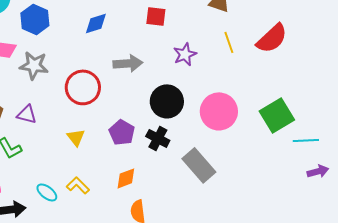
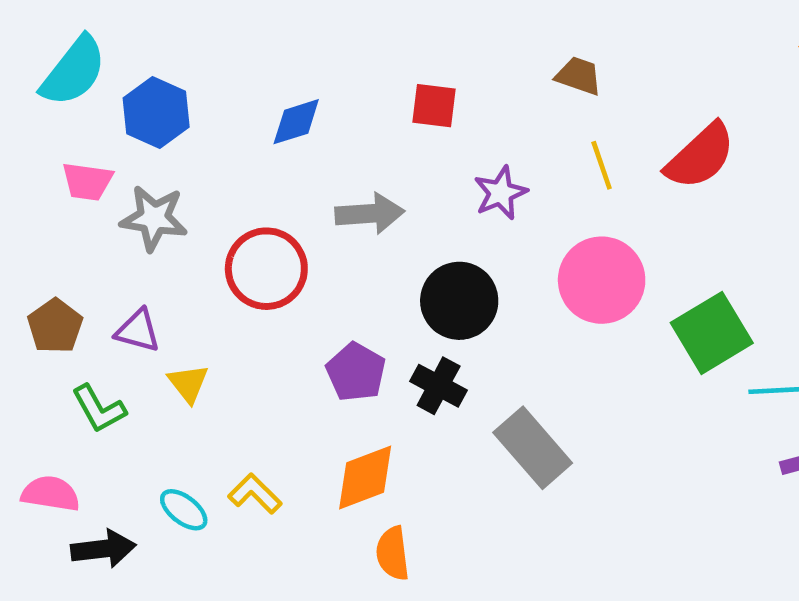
pink circle: (219, 111) -> (602, 280), moved
yellow triangle: (76, 137) -> (188, 383), moved
orange diamond: (126, 178) -> (365, 478), size x1.4

